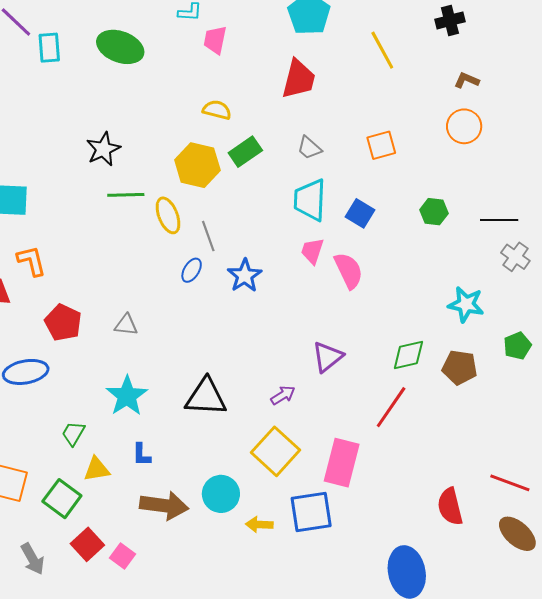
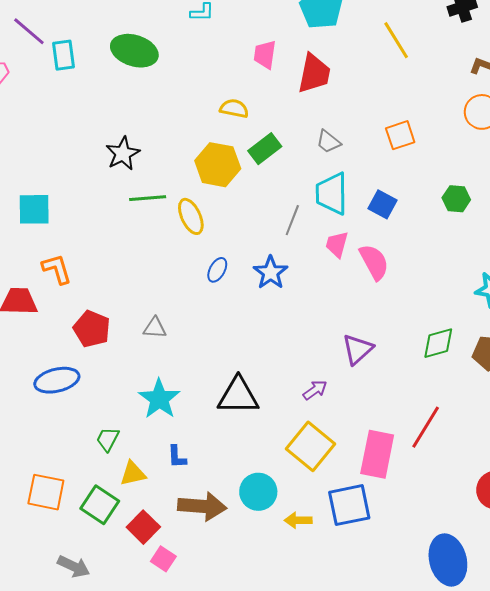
pink trapezoid: (215, 40) -> (265, 54), moved
gray line: (208, 236) -> (292, 220), moved, turned 44
red line: (391, 407) -> (426, 427), moved
red square: (87, 544) -> (143, 527), moved
gray arrow: (33, 559) -> (74, 566), turned -32

